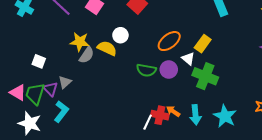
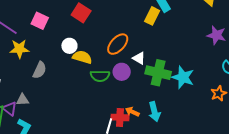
yellow star: (80, 42) -> (19, 49), moved
yellow rectangle: (203, 44) -> (152, 16), moved
yellow semicircle: (107, 48) -> (82, 57), moved
gray triangle: (65, 82) -> (23, 100), turned 48
cyan star: (225, 116) -> (183, 77), moved

